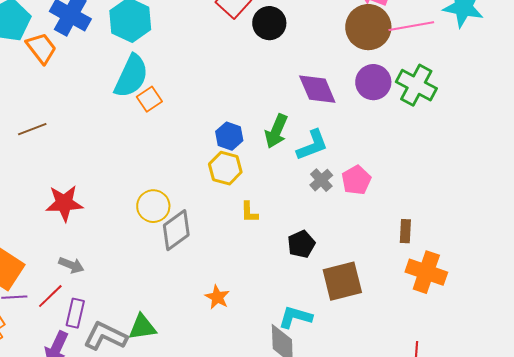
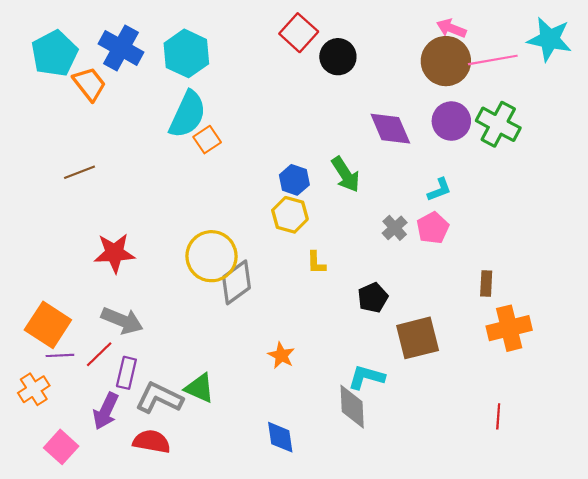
green arrow: (276, 131) -> (346, 174), turned -56
cyan L-shape: (312, 145) -> (439, 190), moved, size x0.7
yellow circle: (153, 206) -> (211, 256), size x1.4
gray arrow: (71, 265) -> (122, 321), size x1.5
orange cross: (426, 272) -> (509, 328), turned -33
green triangle: (142, 327) -> (200, 388), turned 32

